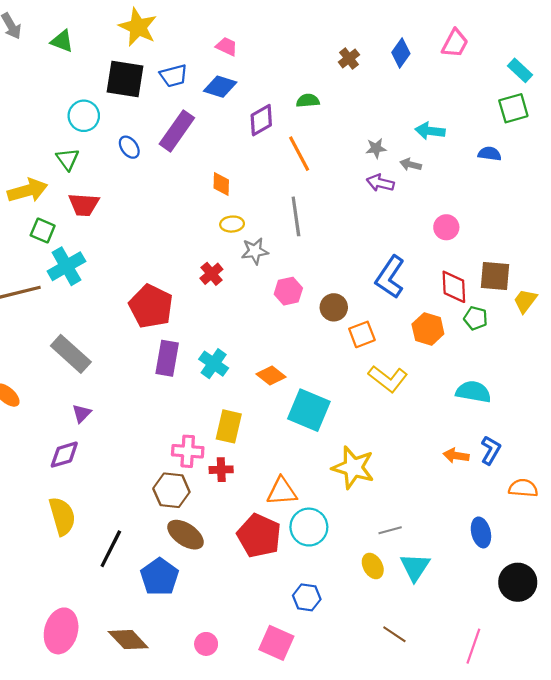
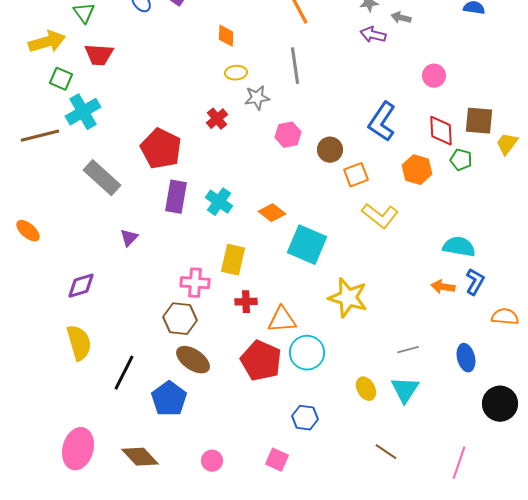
gray rectangle: (71, 354) -> (102, 178), moved
cyan semicircle: (473, 392) -> (459, 247), moved
purple triangle: (82, 413) -> (129, 238), moved
red cross: (221, 470) -> (246, 302), moved
gray line: (390, 530) -> (408, 350), moved
pink square: (276, 643) -> (277, 460), size x0.7

